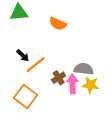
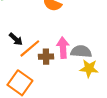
brown cross: (59, 78) -> (46, 57), moved, turned 32
pink arrow: (73, 84) -> (63, 48), moved

